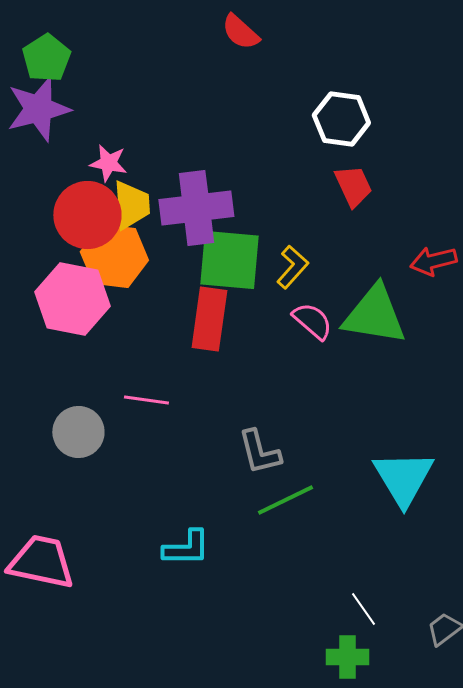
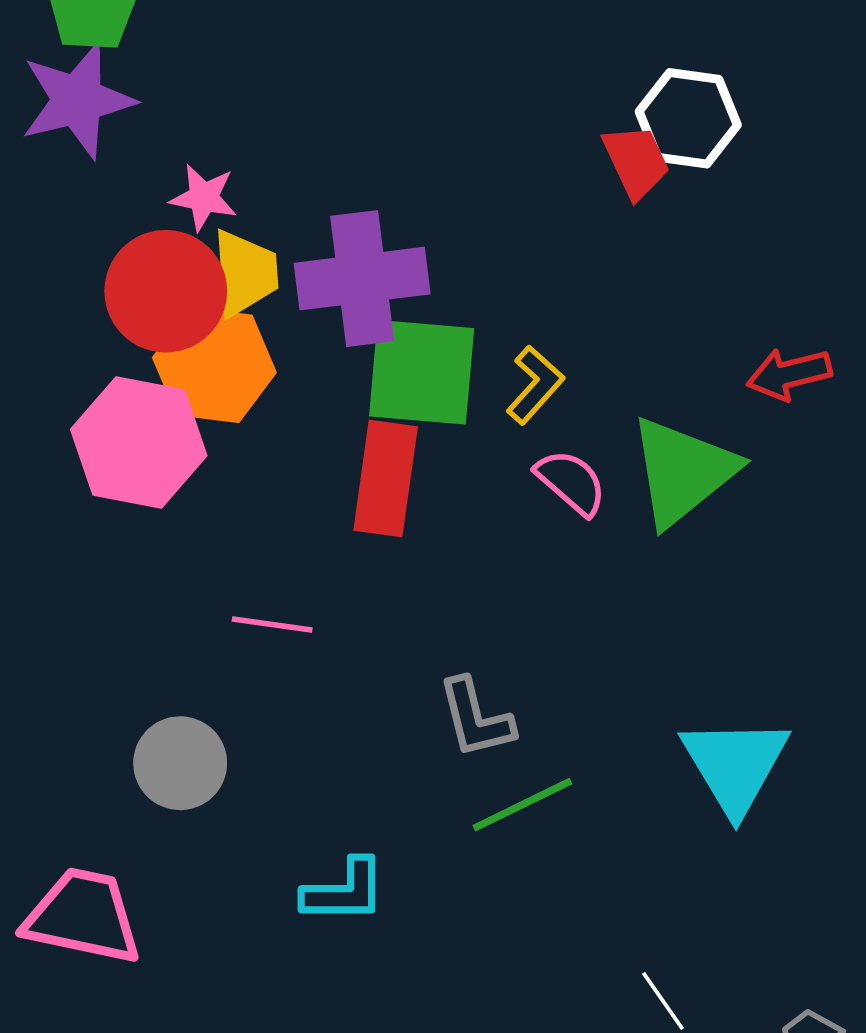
white hexagon: (341, 119) -> (688, 118), moved
red trapezoid: (353, 186) -> (636, 161), moved
green triangle: (374, 315) -> (683, 471), turned -48
gray circle: (78, 432) -> (180, 763), moved

